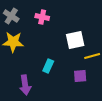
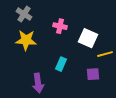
pink cross: (42, 17) -> (60, 26), moved
white square: (75, 40) -> (88, 38), turned 36

